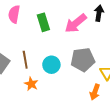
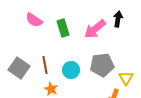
pink semicircle: (14, 14) -> (34, 20), turned -66

